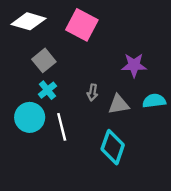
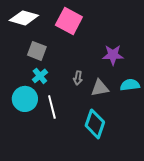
gray square: (44, 60) -> (37, 51), turned -30

